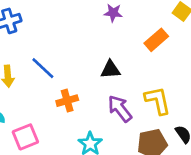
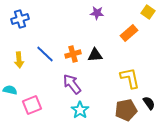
orange cross: (67, 101) -> (73, 54), moved
purple arrow: (120, 109) -> (72, 84), moved

